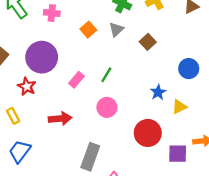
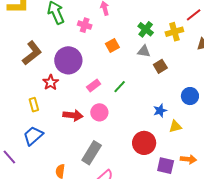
gray triangle: (116, 29) -> (144, 51), moved, turned 40
pink circle: (107, 107) -> (99, 112), moved

